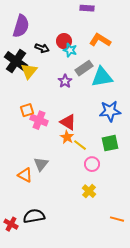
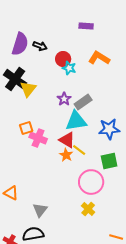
black arrow: (42, 48) -> (40, 46), moved
gray rectangle: (84, 68) -> (83, 102), moved
cyan triangle: (102, 77) -> (76, 121), moved
yellow line: (80, 145) -> (79, 150), moved
gray triangle: (41, 164) -> (40, 210), moved
pink circle: (92, 164) -> (91, 182), size x1.6
orange triangle: (25, 175) -> (11, 193), moved

